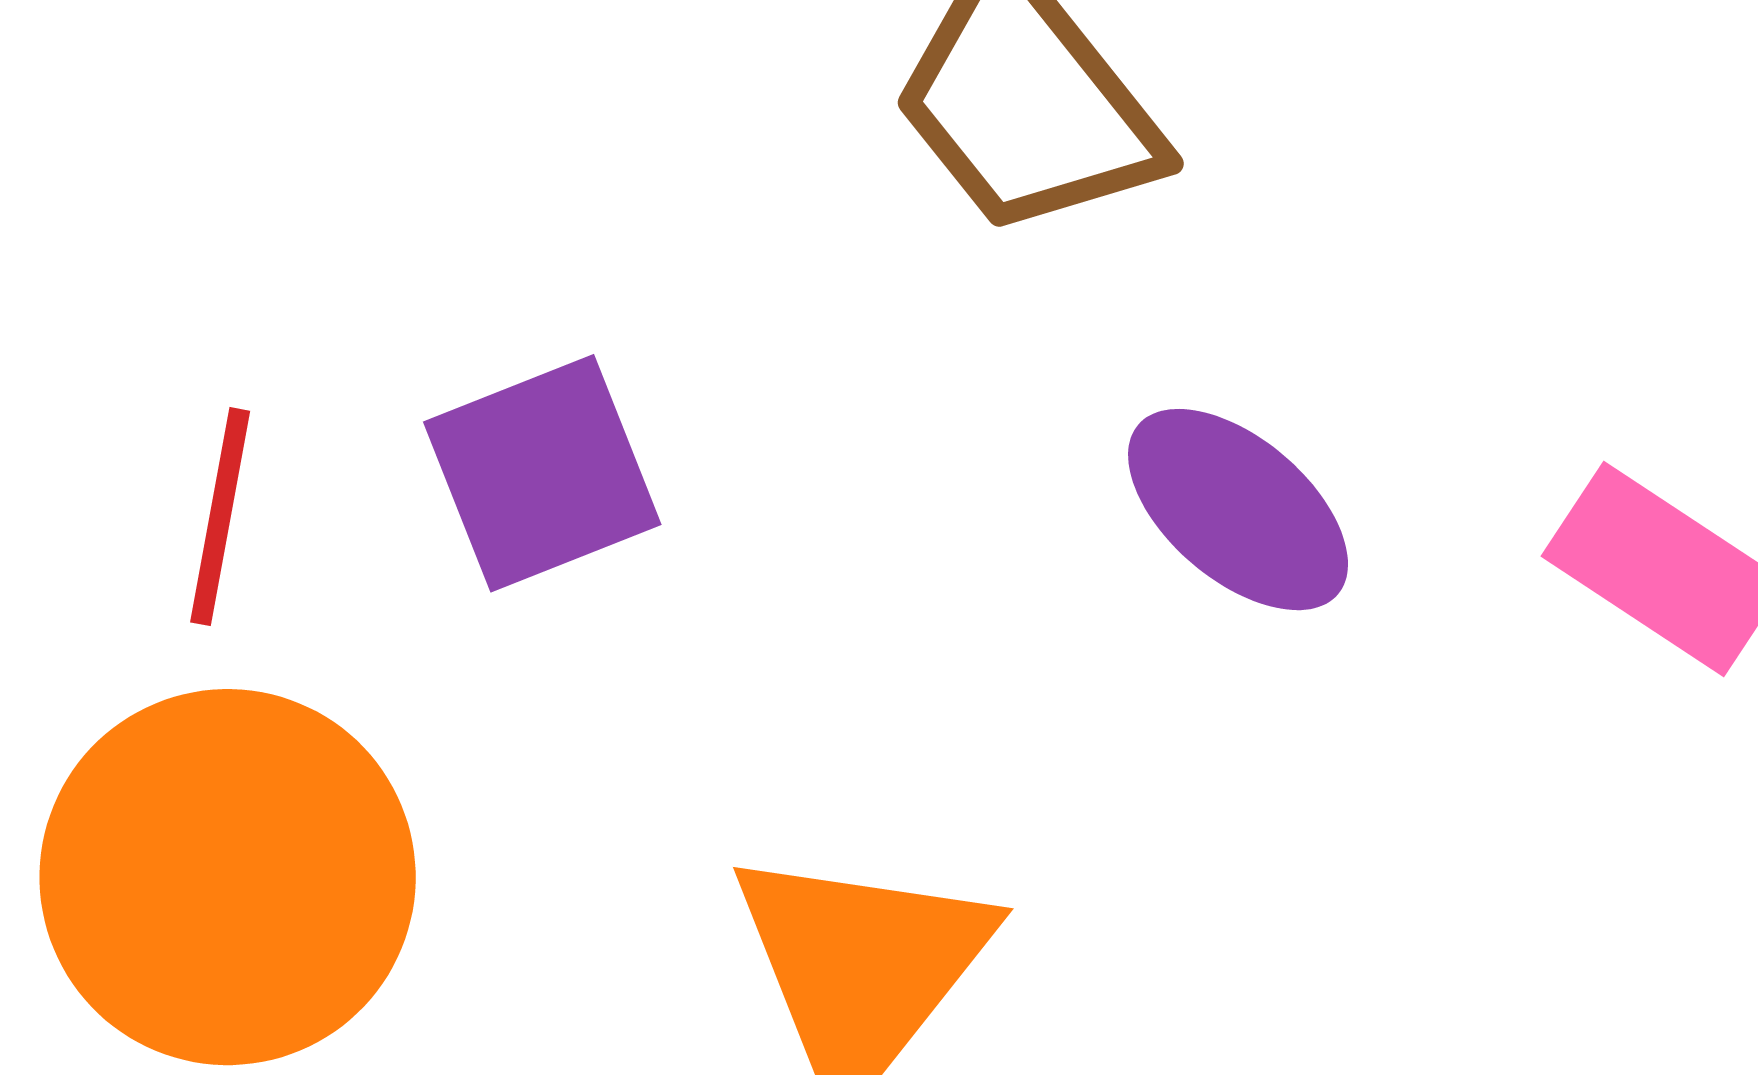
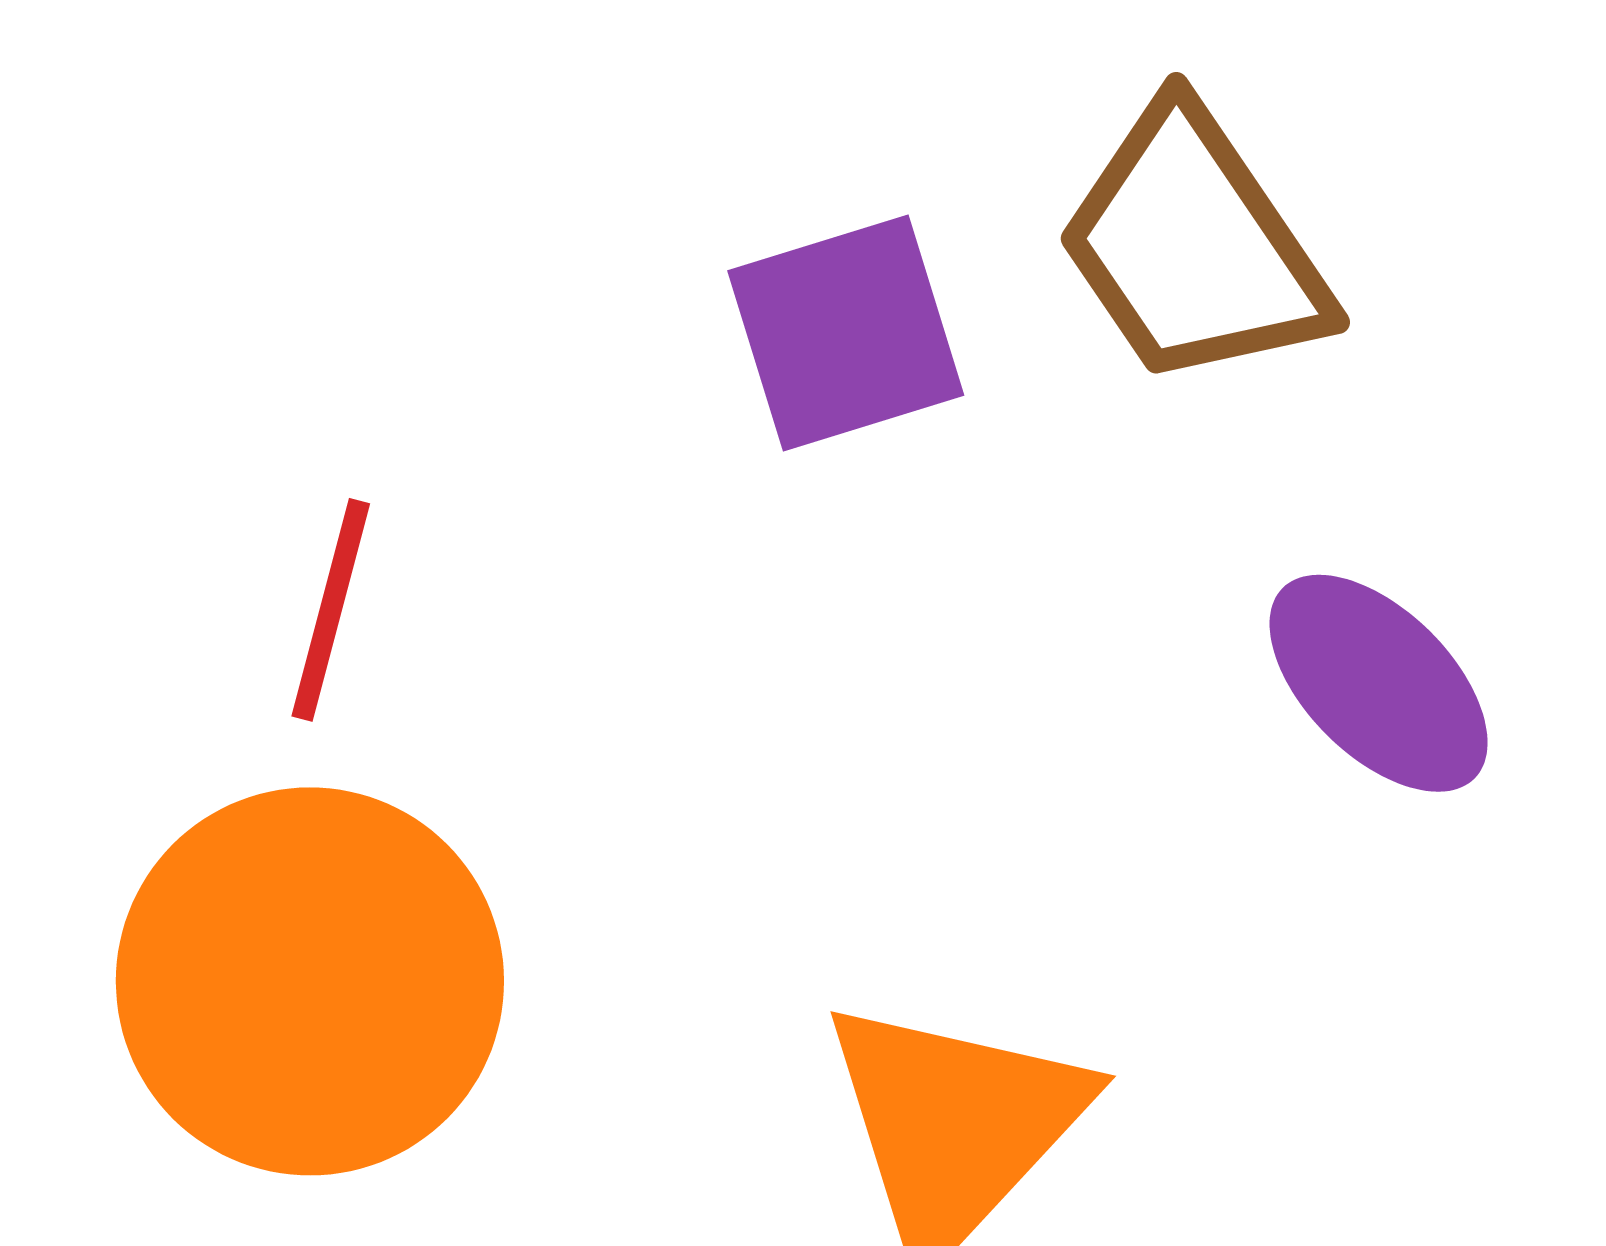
purple square: (542, 473) -> (846, 333), moved

